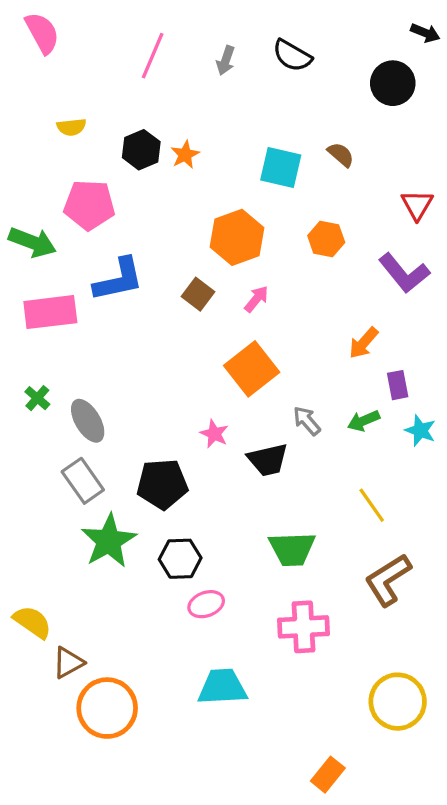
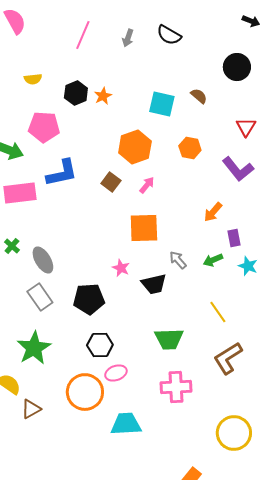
black circle: (393, 83) -> (237, 67), moved
orange square: (252, 369) -> (144, 228), turned 36
green star: (109, 541) -> (34, 348), moved
orange circle: (107, 708) -> (85, 392), moved

